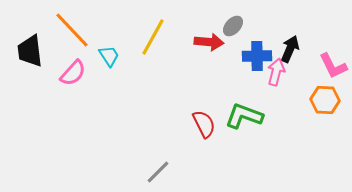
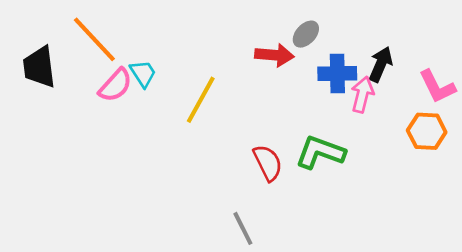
yellow line: (153, 37) -> (201, 100), moved
pink semicircle: (73, 73) -> (115, 85), moved
gray line: (158, 172) -> (243, 228), moved, turned -72

